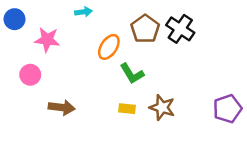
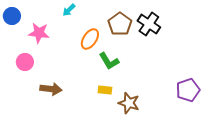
cyan arrow: (83, 12) -> (69, 10), turned 144
brown star: (162, 107) -> (129, 103), moved

